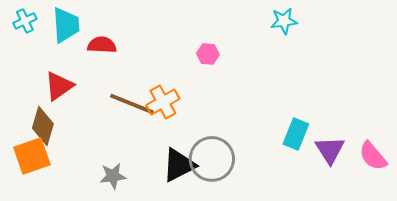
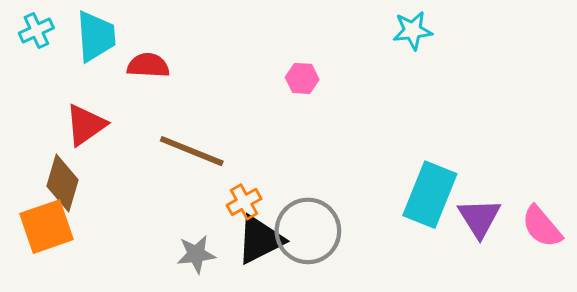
orange cross: (163, 102) -> (244, 202), moved, size x0.7
cyan rectangle: (296, 134) -> (430, 195), size x1.4
gray star: (113, 176) -> (196, 254), moved

